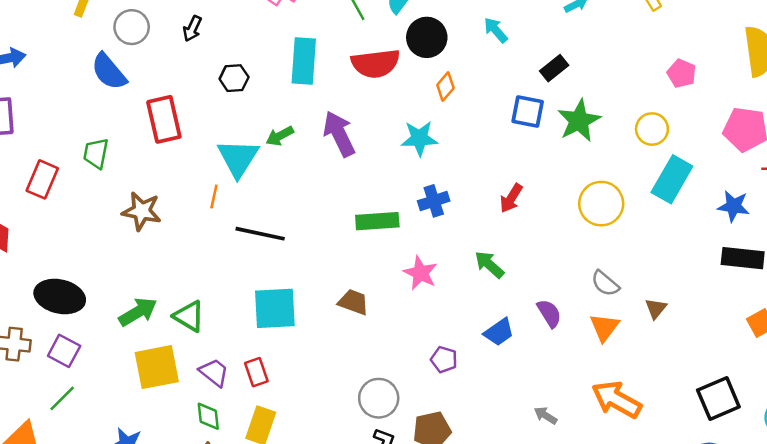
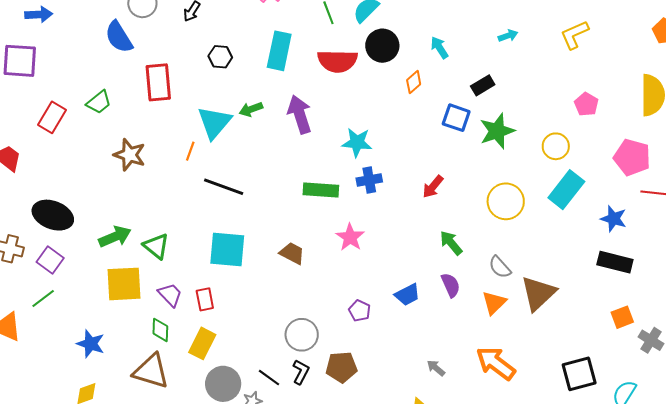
orange diamond: (445, 86) -> (414, 82), moved
cyan star: (419, 138) -> (357, 142), moved
green trapezoid: (96, 153) -> (99, 102), turned -148
green arrow: (489, 265) -> (451, 243), moved
brown triangle: (656, 308) -> (538, 293), size x2.0

